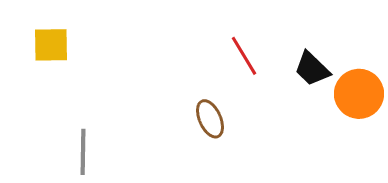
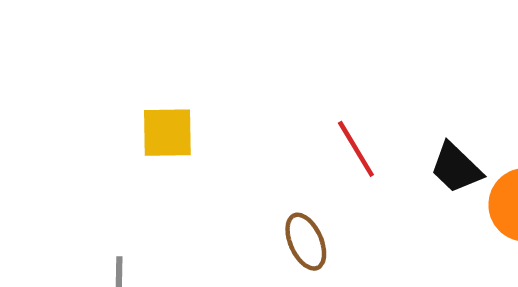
yellow square: (51, 45) -> (167, 133), moved

